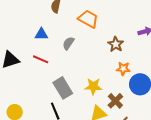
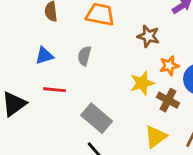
yellow star: (93, 86) -> (142, 83), moved
brown cross: (115, 101) -> (168, 100), moved

